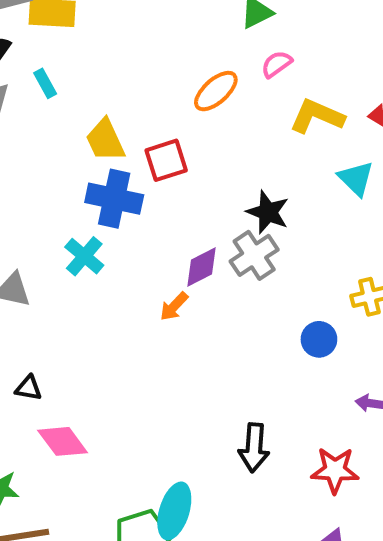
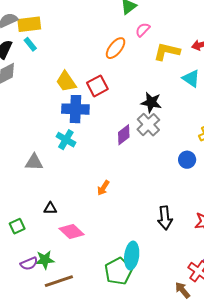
cyan rectangle: (45, 83) -> (30, 44), moved
orange arrow: (174, 306) -> (103, 188), moved

